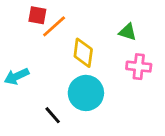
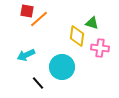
yellow diamond: (83, 53) -> (77, 36), moved
cyan arrow: (17, 76) -> (26, 55), moved

